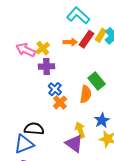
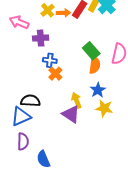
yellow cross: (43, 48) -> (48, 10), moved
blue cross: (55, 89) -> (50, 60), turned -32
orange semicircle: (86, 94) -> (95, 65), moved

